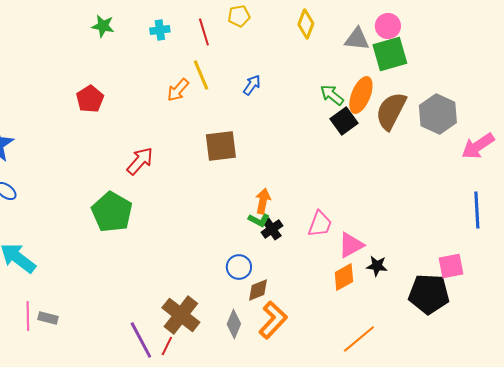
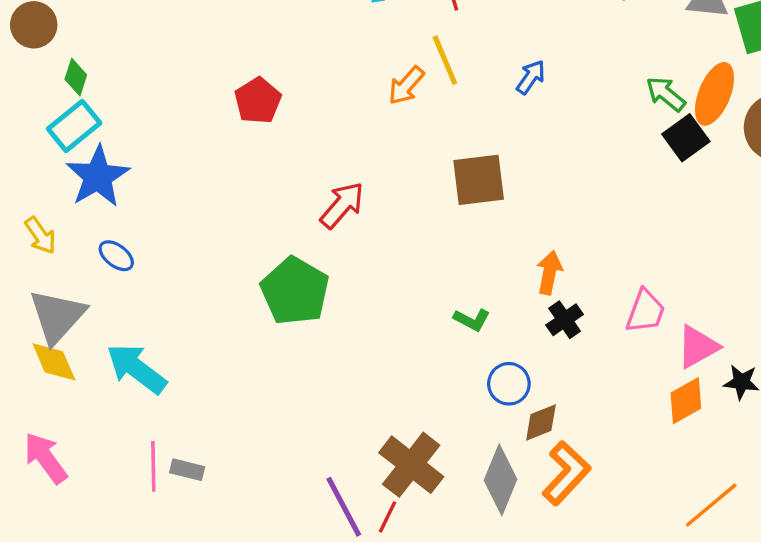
green L-shape: (259, 220) -> (472, 320), moved
gray diamond: (234, 324) -> (501, 480), size x1.4

